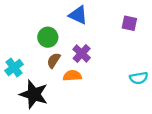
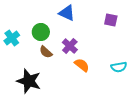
brown semicircle: (54, 60) -> (46, 52), turned -80
cyan cross: (14, 67) -> (12, 38), moved
orange semicircle: (72, 76) -> (82, 65), moved, turned 42

